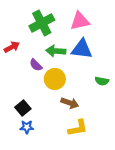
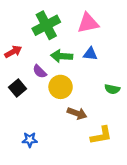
blue triangle: (82, 49) -> (90, 54), size x0.6
black square: (23, 108) -> (18, 88), moved
yellow L-shape: (78, 128) -> (101, 135), moved

